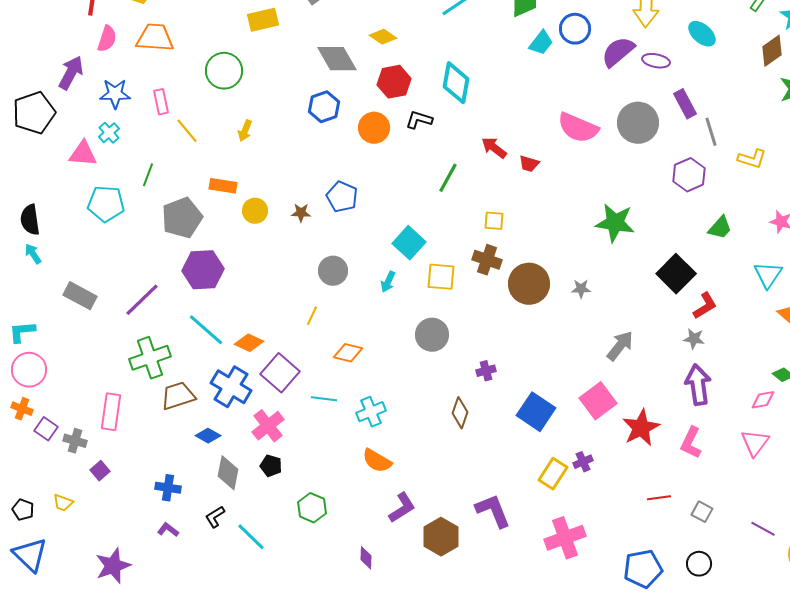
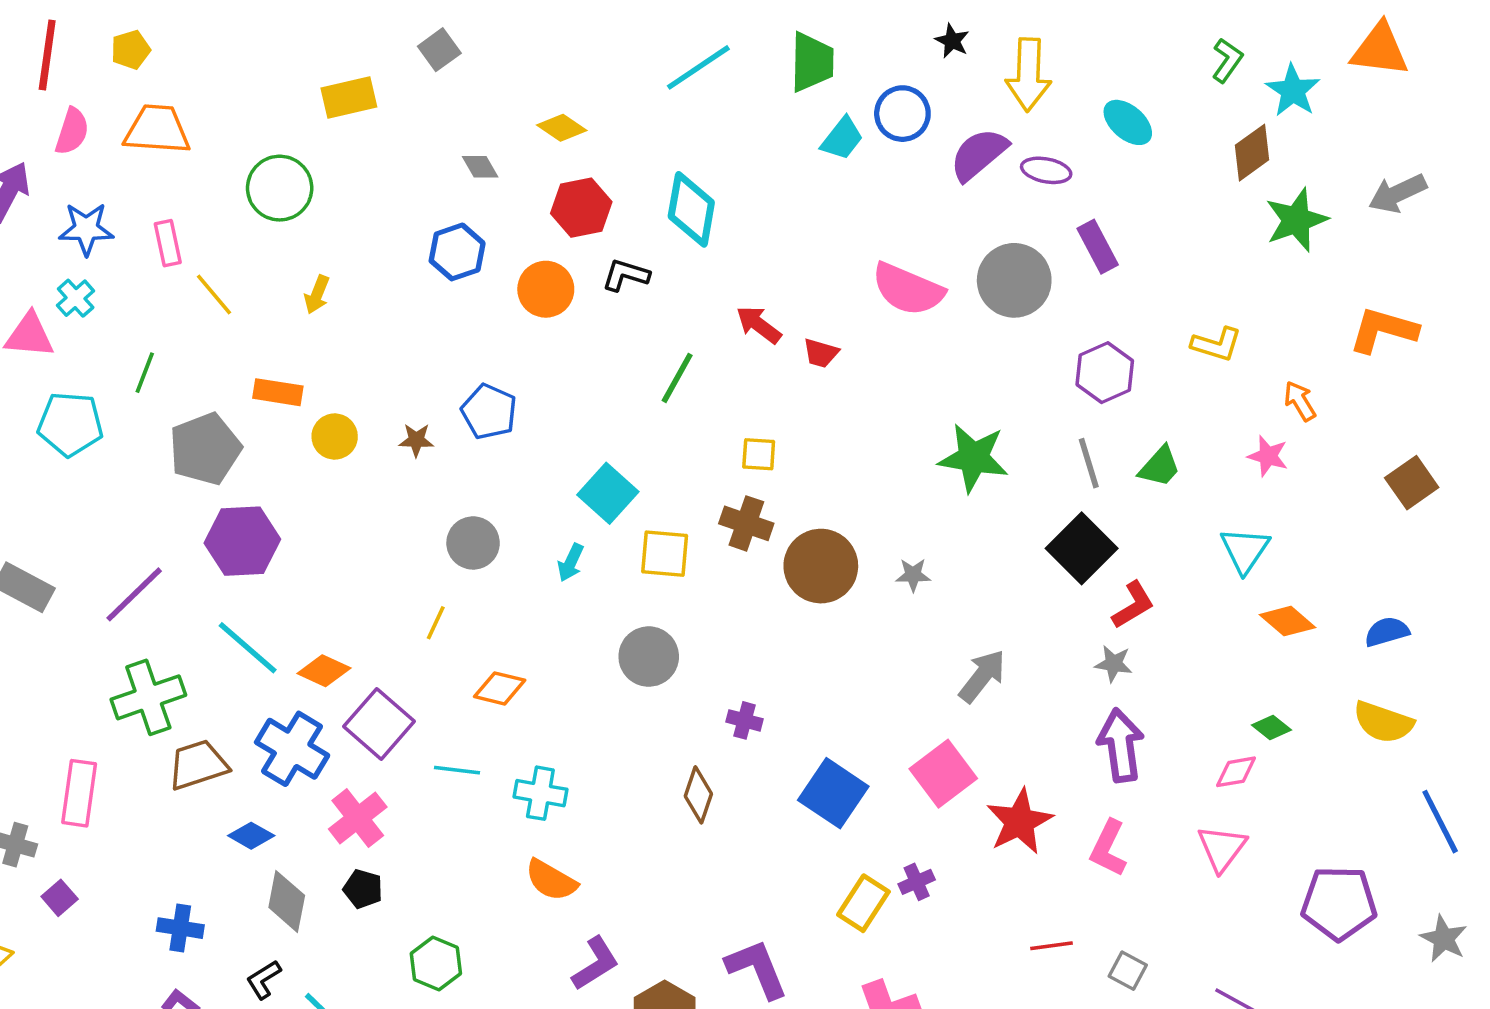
gray diamond: (337, 59) -> (480, 167), size x0.5
gray line: (711, 132) -> (1089, 463), moved
purple cross: (486, 371) -> (745, 720), turned 30
cyan cross: (371, 412) -> (540, 793), turned 32

